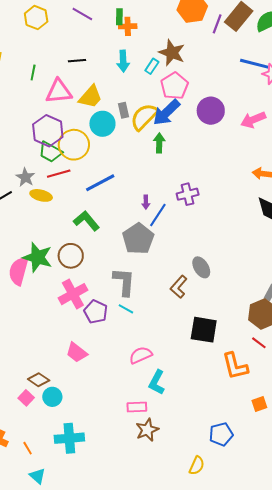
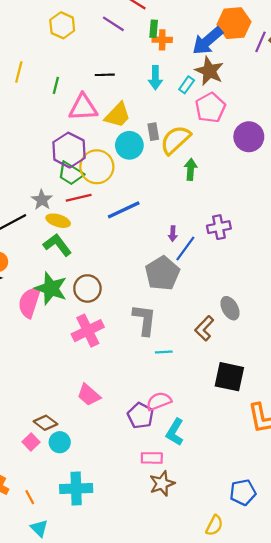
blue arrow: (166, 112) -> (207, 41), moved
green L-shape: (86, 221) -> (57, 245), moved
cyan line: (126, 309) -> (164, 352), moved, turned -35
purple pentagon: (96, 312) -> (140, 416), moved

